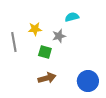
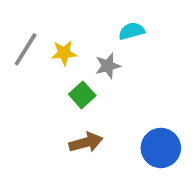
gray line: (14, 42) -> (26, 49), moved, turned 42
green square: (45, 52) -> (82, 95), turned 32

